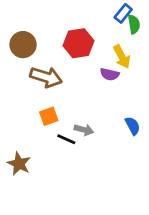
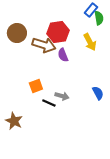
purple semicircle: (110, 74) -> (63, 55), moved, turned 56
brown arrow: (46, 77) -> (44, 45), moved

